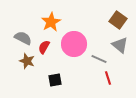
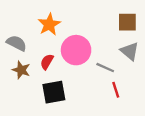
brown square: (118, 20) -> (127, 22), turned -36
red semicircle: (44, 47) -> (47, 62), moved
black square: (55, 80) -> (54, 92), size x1.5

